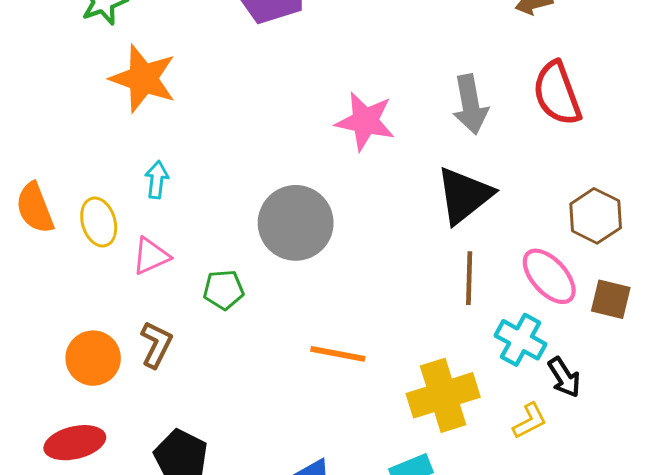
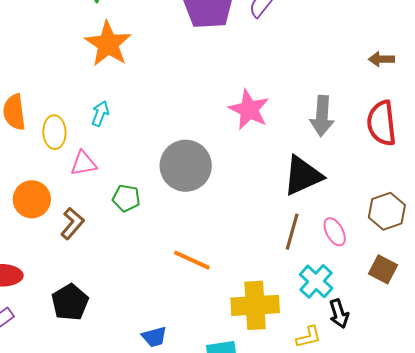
pink ellipse: (549, 276) -> (335, 232), moved, size x0.7
orange circle: (93, 358) -> (32, 199), moved

